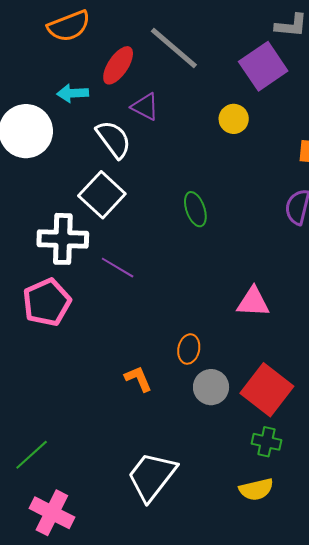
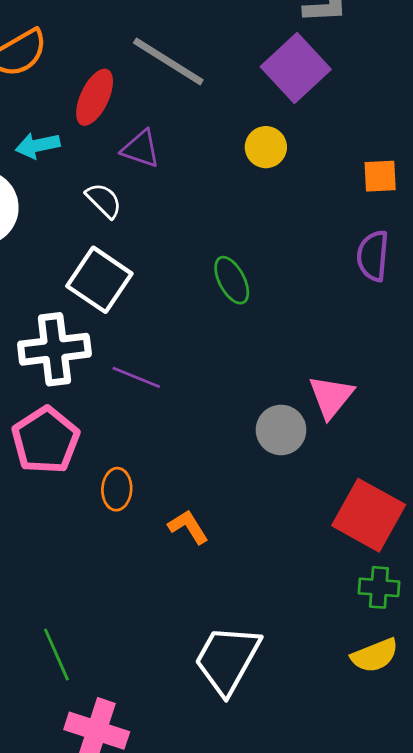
white semicircle: (114, 139) -> (104, 200), size x0.7
pink triangle: (253, 302) -> (331, 397), turned -45
orange ellipse: (189, 349) -> (117, 489), moved
gray circle: (211, 387) -> (281, 430), moved
green line: (32, 455) -> (56, 655), turned -63

